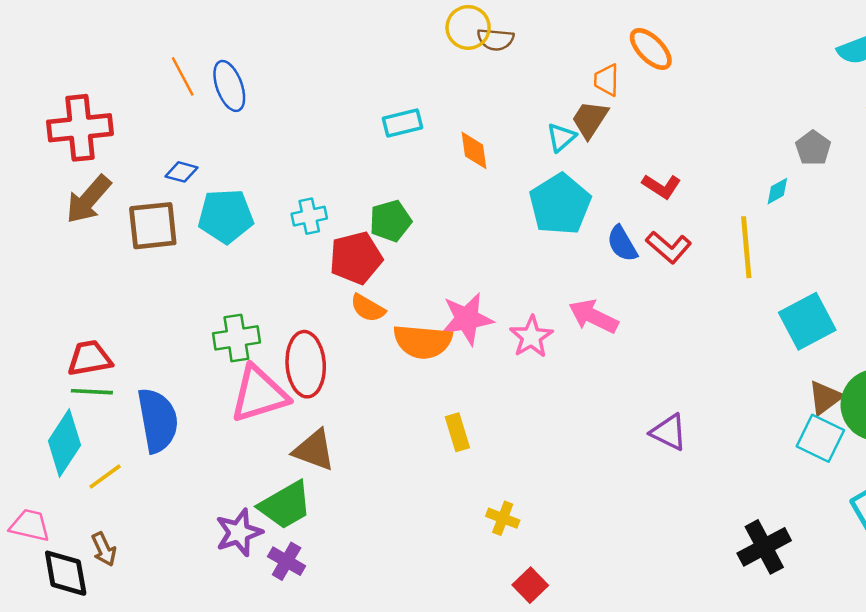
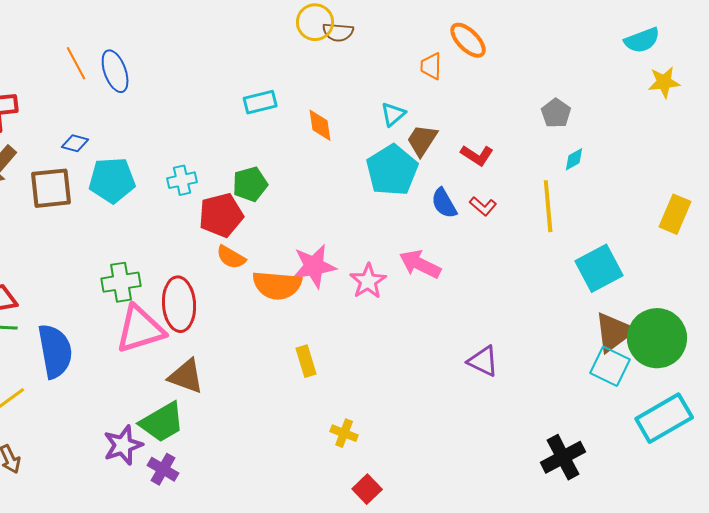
brown trapezoid: (590, 119) -> (422, 140), moved
gray pentagon: (813, 148) -> (556, 113), moved
red L-shape: (669, 247) -> (483, 206), size x0.7
brown triangle: (825, 398) -> (614, 332), size x1.4

